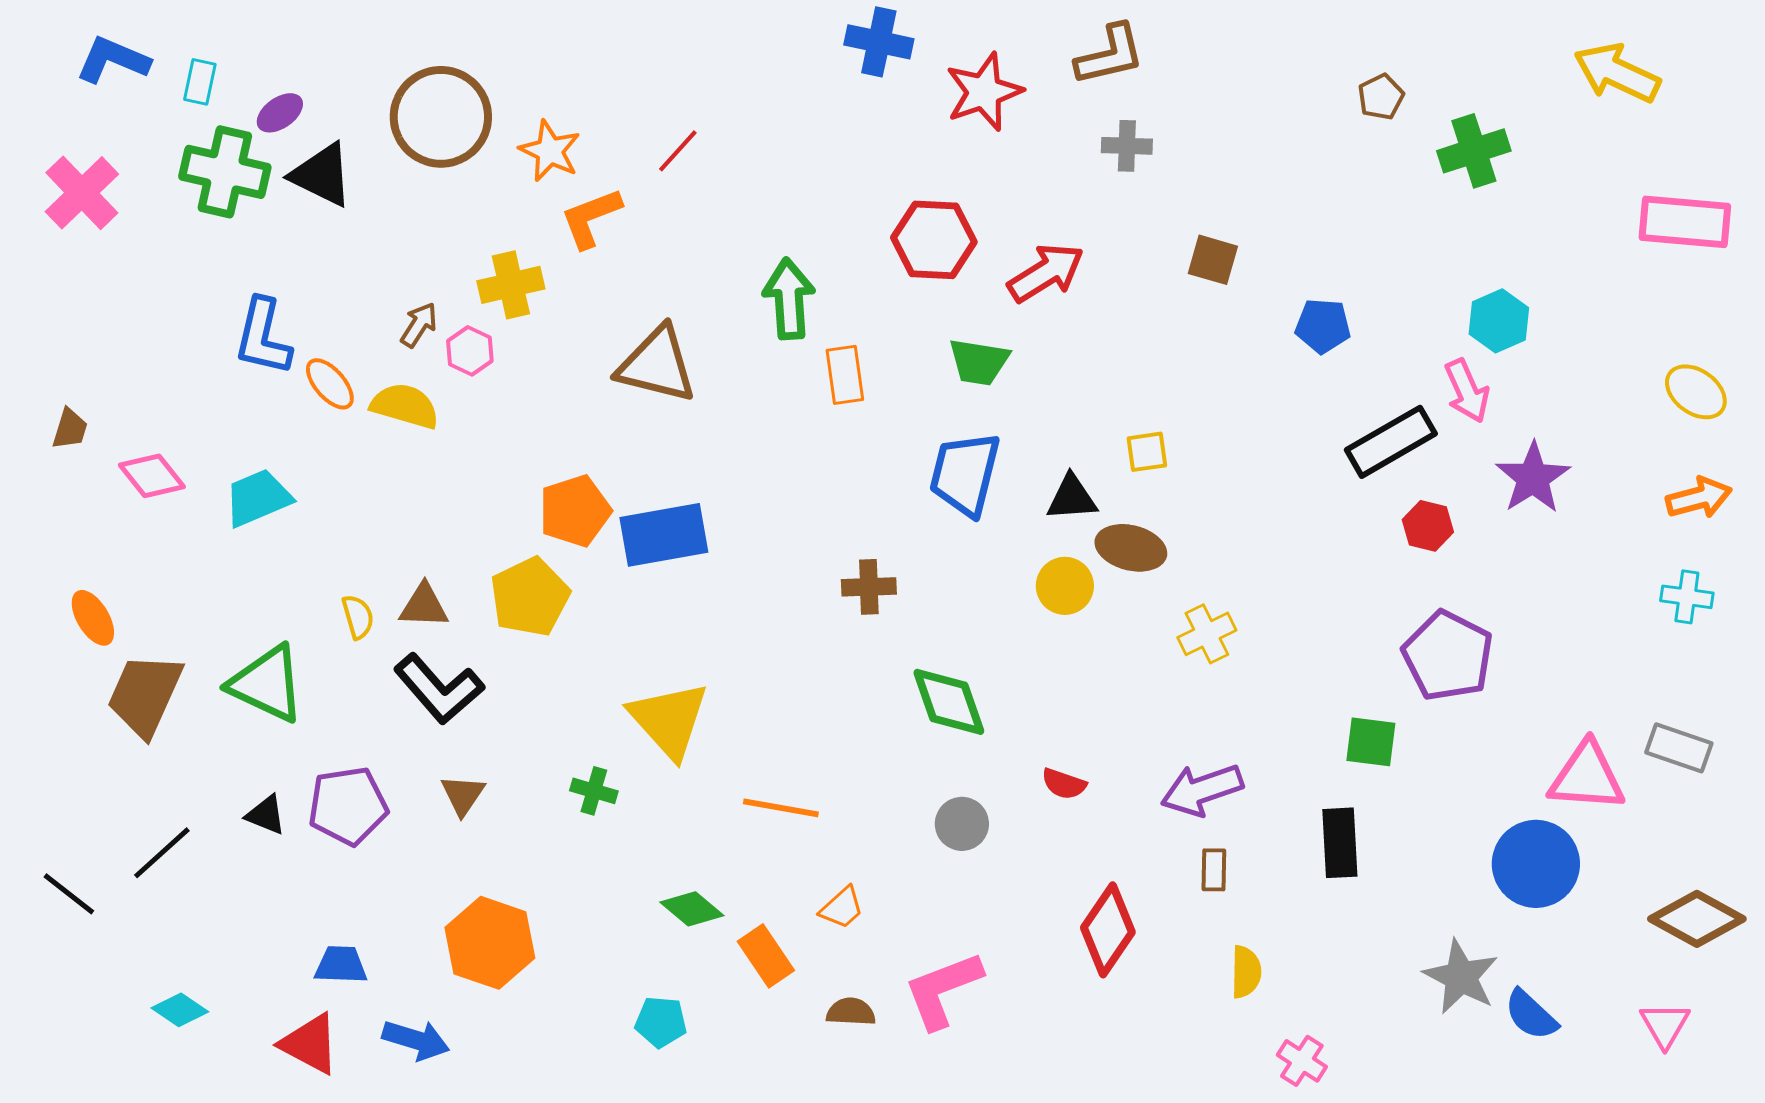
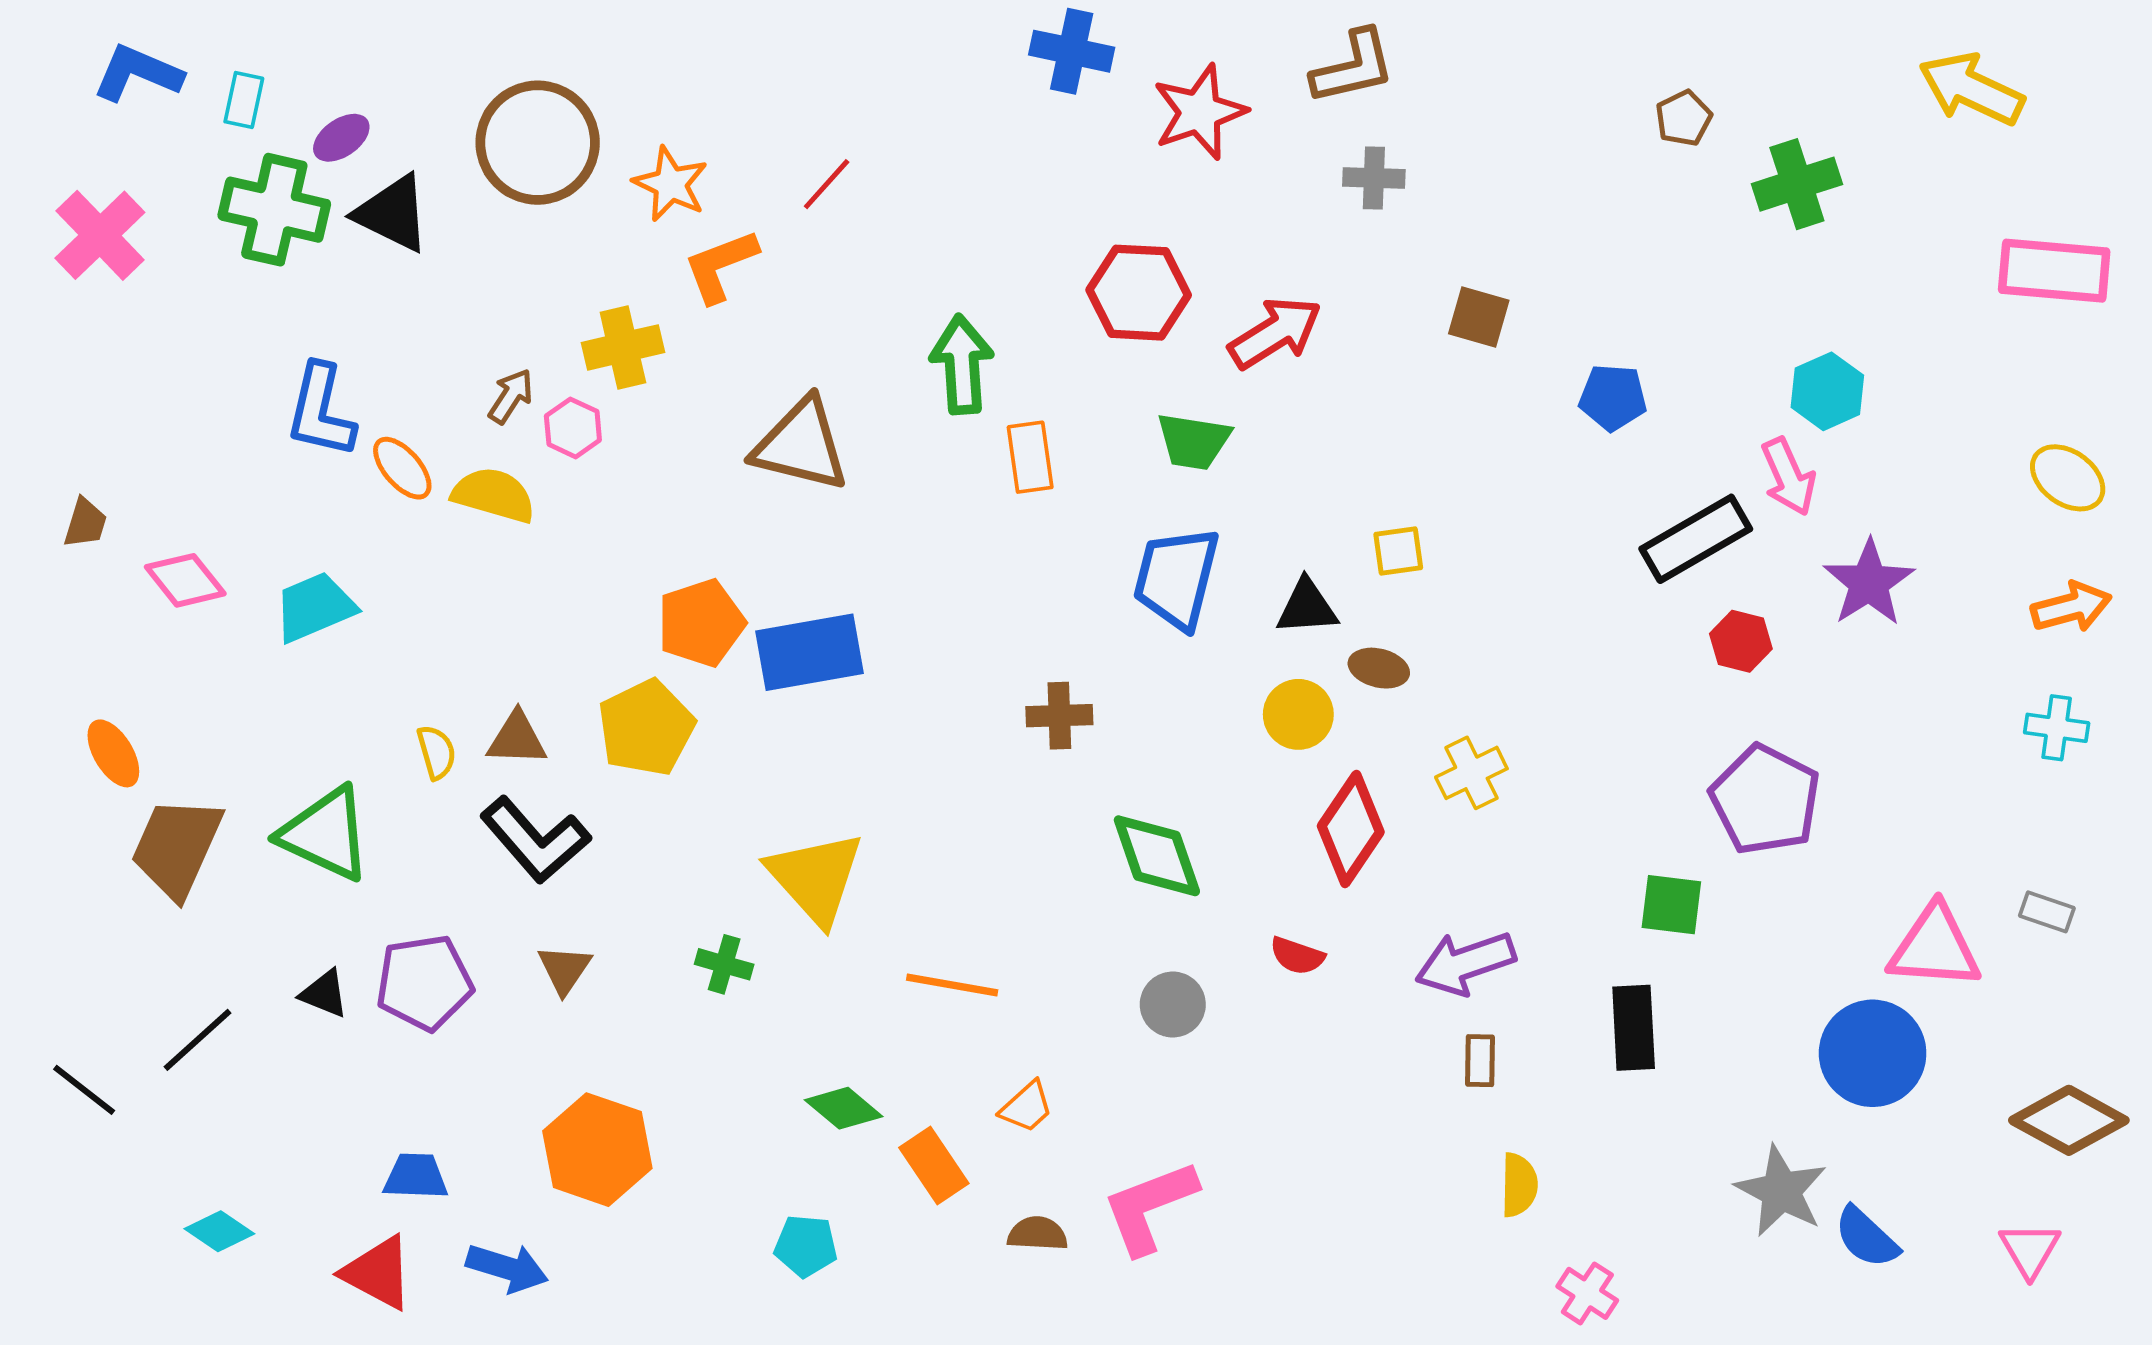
brown ellipse: (1131, 548) -> (1379, 668), size x0.7
gray rectangle: (1679, 748) -> (2047, 912), size x0.7
red diamond: (1108, 930) -> (1351, 829), moved

